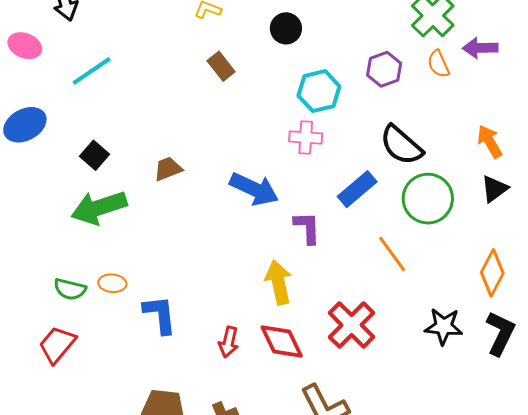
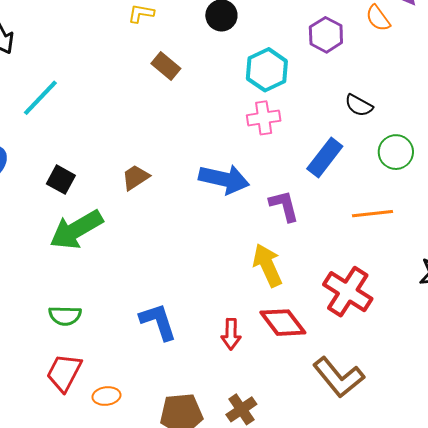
black semicircle: (401, 145) -> (359, 105), size x0.6
green circle: (428, 199) -> (396, 152), size x0.7
orange line: (392, 254) -> (372, 214), turned -48
orange ellipse: (112, 283) -> (106, 396), moved

